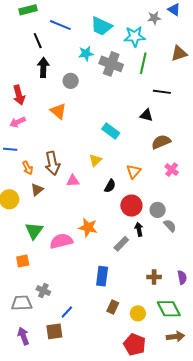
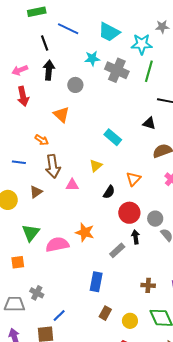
pink arrow: (18, 122) -> (20, 70), moved
blue line: (10, 149) -> (19, 162), moved
orange arrow: (28, 168) -> (42, 140), moved, turned -32

